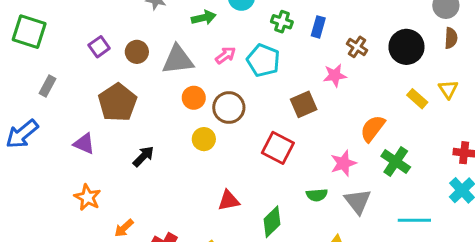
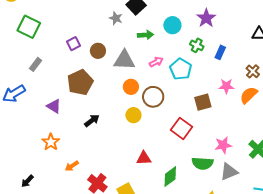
brown cross: (357, 47) -> (253, 71), moved
orange semicircle: (373, 128) -> (249, 95), moved
green semicircle: (317, 195) -> (203, 163), size x1.5
gray triangle: (358, 201) -> (229, 172), turned 36

